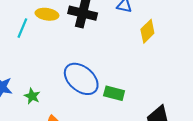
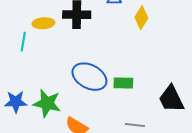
green star: (32, 96) -> (47, 103), size x1.8

